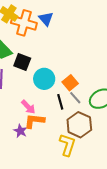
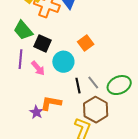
orange square: (70, 83) -> (86, 43), moved
pink arrow: (28, 107) -> (38, 68), moved

